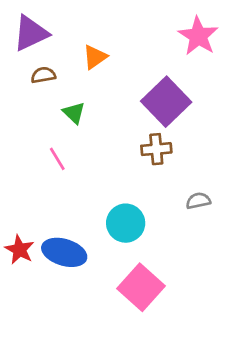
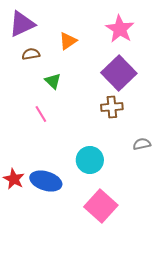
pink star: (198, 36) -> (120, 29), moved

